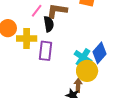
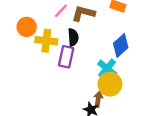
black semicircle: (49, 24) -> (73, 37), moved
blue diamond: (100, 53) -> (121, 45), moved

